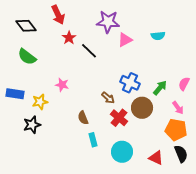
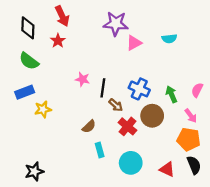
black diamond: (26, 26) -> (28, 28), turned 40
red star: (69, 38) -> (58, 41), moved
black line: (89, 51) -> (103, 88), moved, turned 54
pink star: (62, 85) -> (82, 79), moved
green arrow: (160, 88) -> (171, 94), turned -63
blue rectangle: (15, 94) -> (25, 92), moved, turned -30
brown semicircle: (83, 118) -> (89, 126), turned -112
black star: (32, 125) -> (34, 171), moved

